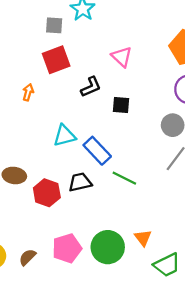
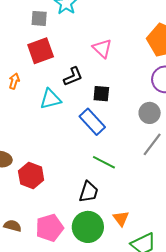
cyan triangle: (64, 136) -> (50, 99), moved
blue rectangle: (97, 151) -> (92, 122), moved
black trapezoid: (80, 182) -> (89, 192), moved, turned 120
brown semicircle: (27, 257) -> (13, 226), moved, turned 60

